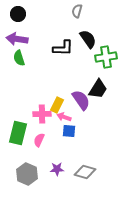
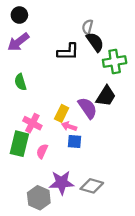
gray semicircle: (77, 11) -> (88, 27), moved
purple arrow: (17, 39) -> (18, 42), turned -45
green semicircle: (19, 58) -> (20, 82), moved
pink cross: (42, 114) -> (32, 123), moved, turned 30
purple star: (57, 169) -> (62, 183), size x1.6
gray hexagon: (27, 174) -> (39, 198), moved

